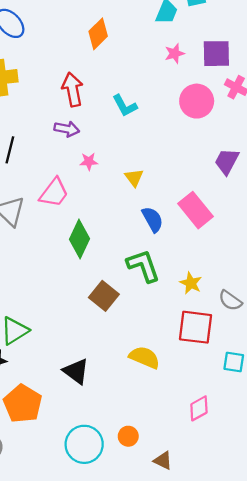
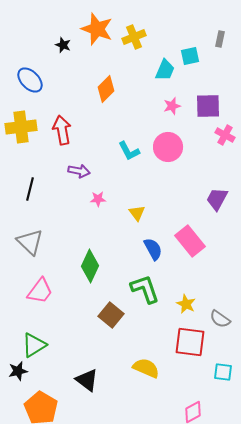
red arrow: (73, 89) -> (62, 130), moved
pink circle: (197, 101) -> (168, 147), moved
pink trapezoid: (54, 193) -> (40, 291), moved

